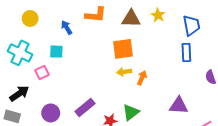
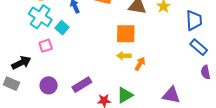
cyan square: (56, 52) -> (62, 28), turned 32
blue rectangle: (186, 52) -> (199, 47), moved, turned -54
cyan cross: (20, 53) -> (40, 17), moved

